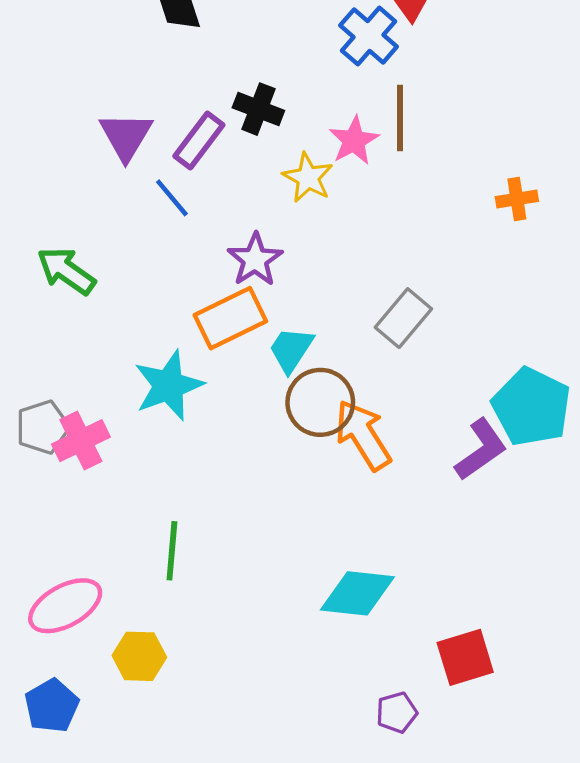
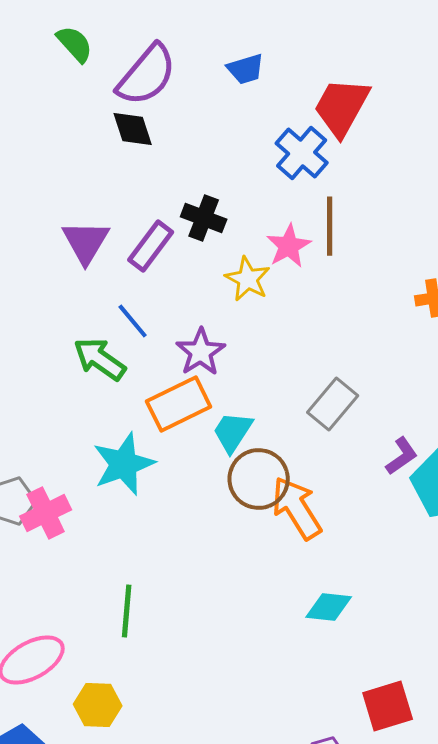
blue line: (172, 198) -> (133, 321), moved
green arrow: (66, 271) -> (100, 359), moved
purple L-shape: (481, 450) -> (402, 456), moved, size x0.7
cyan diamond: (357, 593) -> (329, 607), moved, size x0.7

